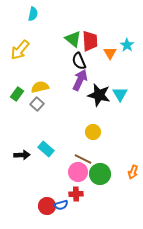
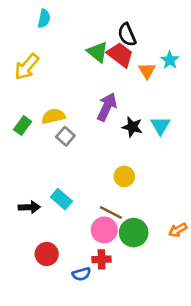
red trapezoid: (90, 41) -> (120, 55), turned -50
black semicircle: (79, 61) -> (127, 35), moved
black star: (99, 95) -> (132, 127), size x0.7
gray square: (37, 104) -> (65, 136), moved
orange arrow: (133, 172) -> (178, 230), turned 40
red circle: (47, 206) -> (47, 254), moved

